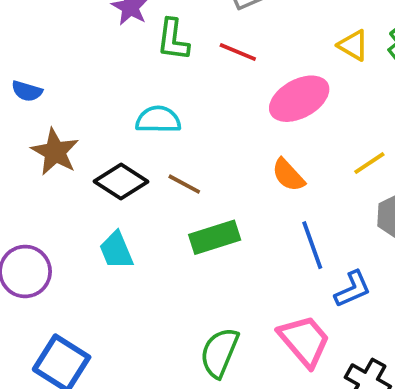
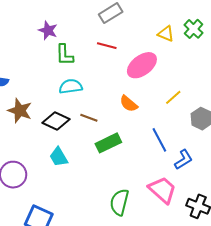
green L-shape: (173, 40) -> (64, 55), moved
yellow line: (369, 163) -> (173, 97), moved
orange semicircle: (288, 175) -> (129, 104), moved

